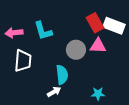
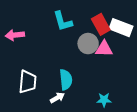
cyan L-shape: (43, 31) -> (63, 21), moved
gray circle: (76, 50) -> (88, 44), moved
white trapezoid: (23, 61) -> (28, 82), moved

